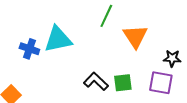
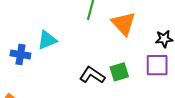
cyan triangle: (58, 39) -> (47, 40), size x0.7

